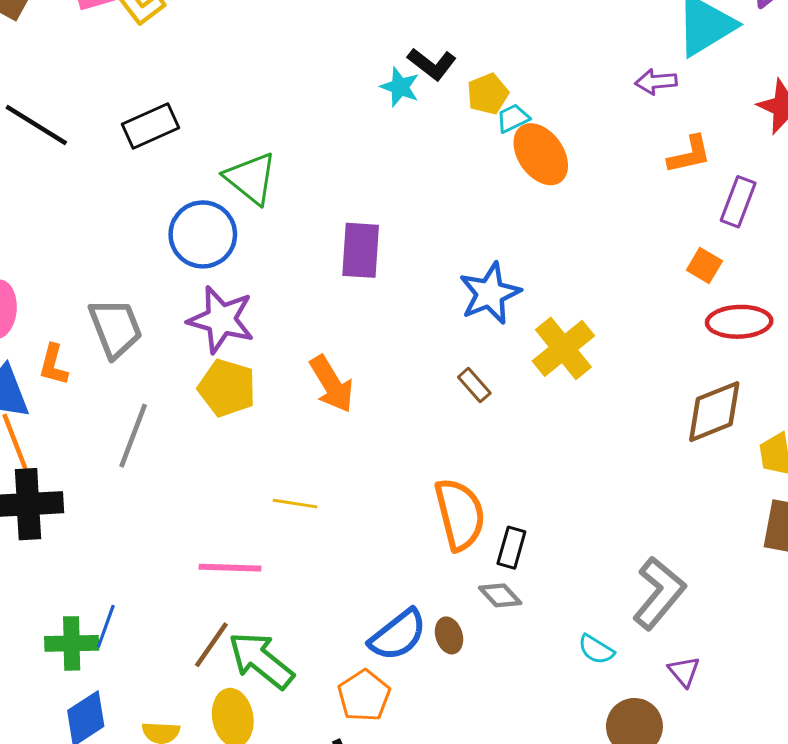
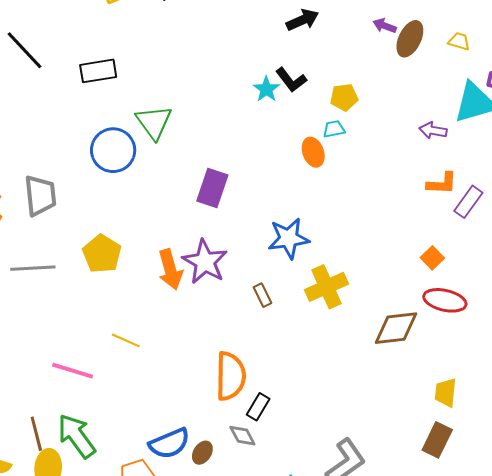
yellow pentagon: (488, 94) -> (344, 97), moved
orange ellipse: (541, 154) -> (313, 152), moved, size x0.7
purple rectangle: (738, 202) -> (468, 202), moved
purple star: (221, 320) -> (205, 262), moved
brown diamond: (714, 412) -> (396, 328), moved
gray line: (133, 436) -> (33, 268), turned 51
brown ellipse: (449, 635) -> (202, 453), turned 35
brown line: (211, 645) -> (36, 434), moved, turned -64

